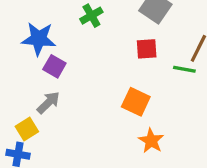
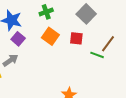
orange square: (136, 102) -> (50, 36), moved

